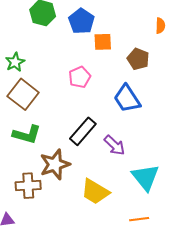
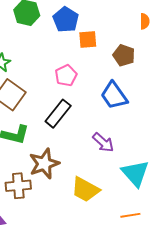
black rectangle: (83, 131) -> (58, 114), moved

